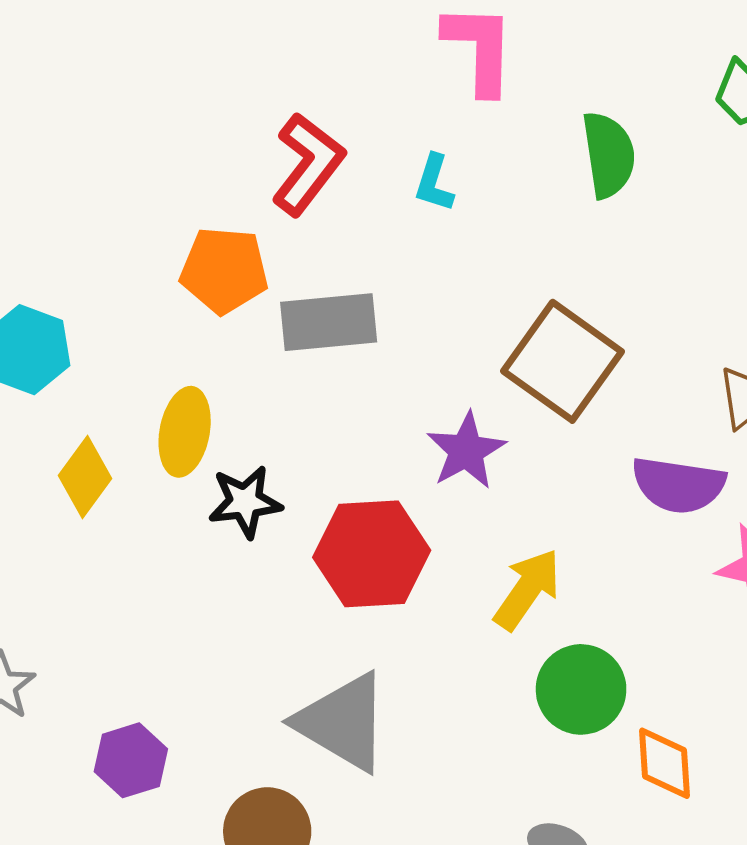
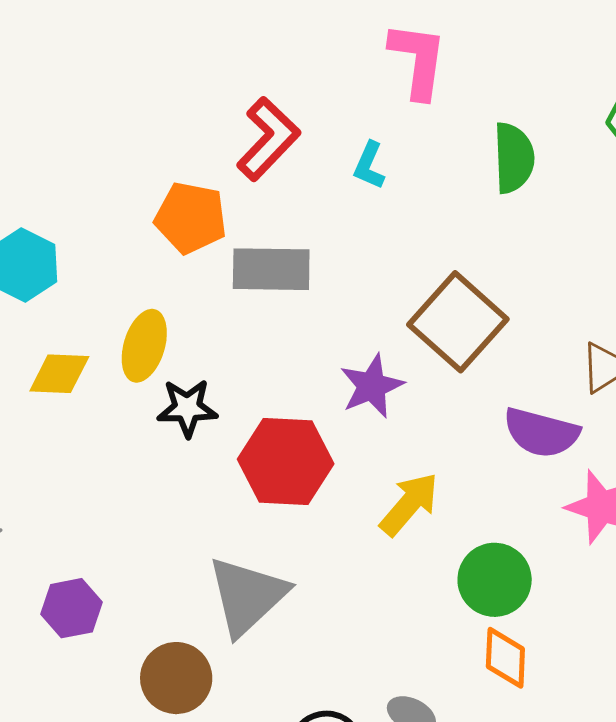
yellow diamond: (85, 477) -> (59, 374), turned 50
green circle: (581, 689) -> (495, 580), moved
gray triangle: (343, 722) -> (247, 596), turned 40

